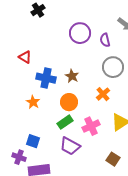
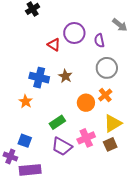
red triangle: (25, 57) -> (54, 45), moved
orange cross: (103, 94) -> (105, 95), moved
orange circle: (69, 102) -> (86, 103), moved
pink cross: (91, 126) -> (86, 138), moved
brown square: (113, 159) -> (110, 144), moved, turned 32

